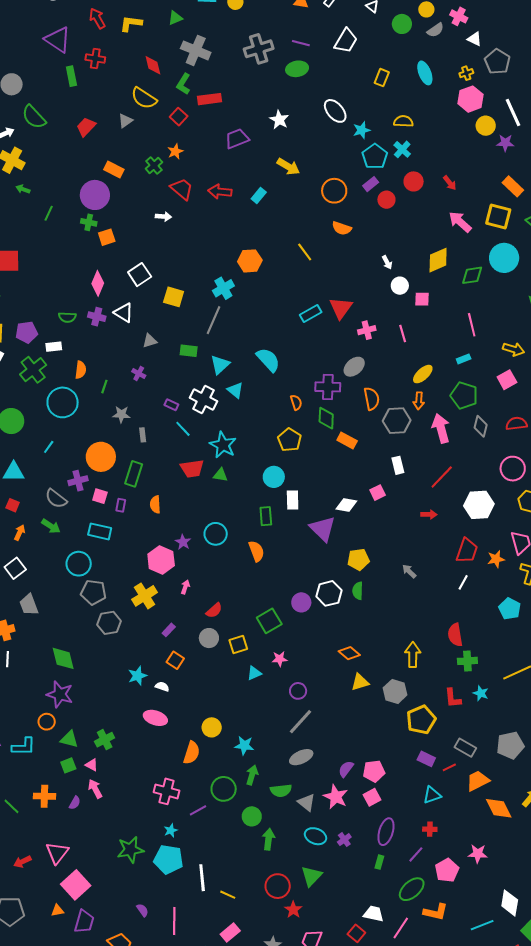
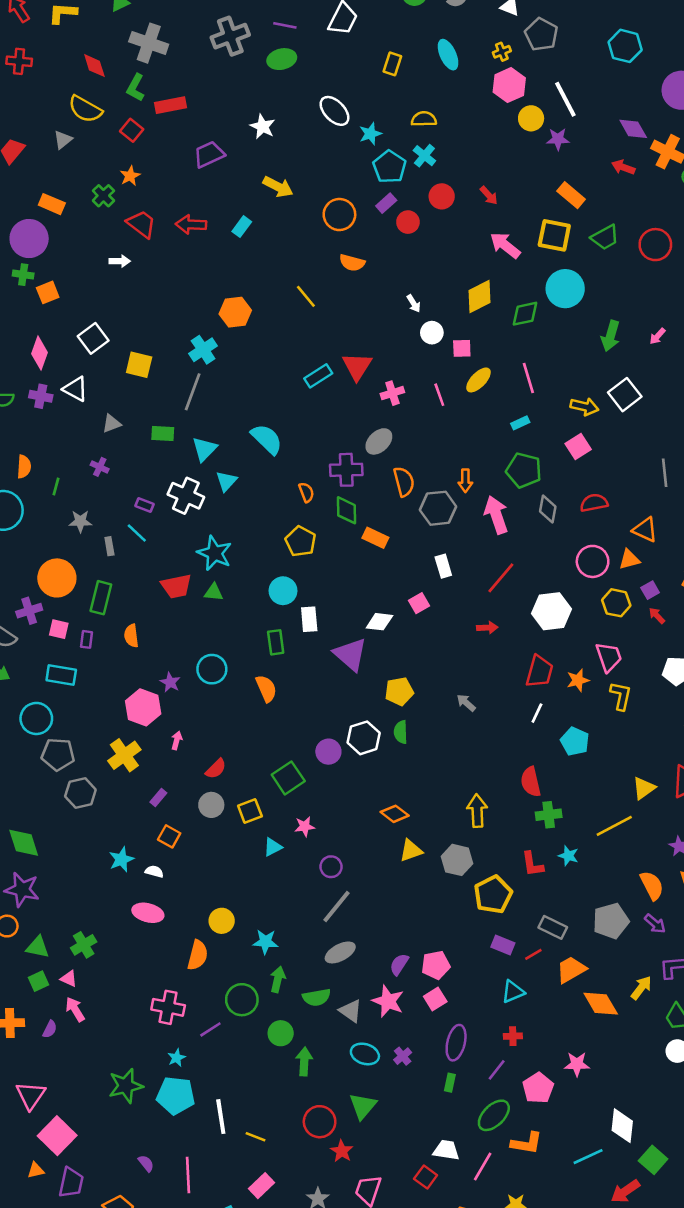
yellow ellipse: (423, 374) -> (478, 380), moved
cyan triangle: (235, 390) -> (226, 481), turned 36
cyan line: (183, 429) -> (137, 533), moved
cyan pentagon: (510, 609) -> (575, 741), moved

